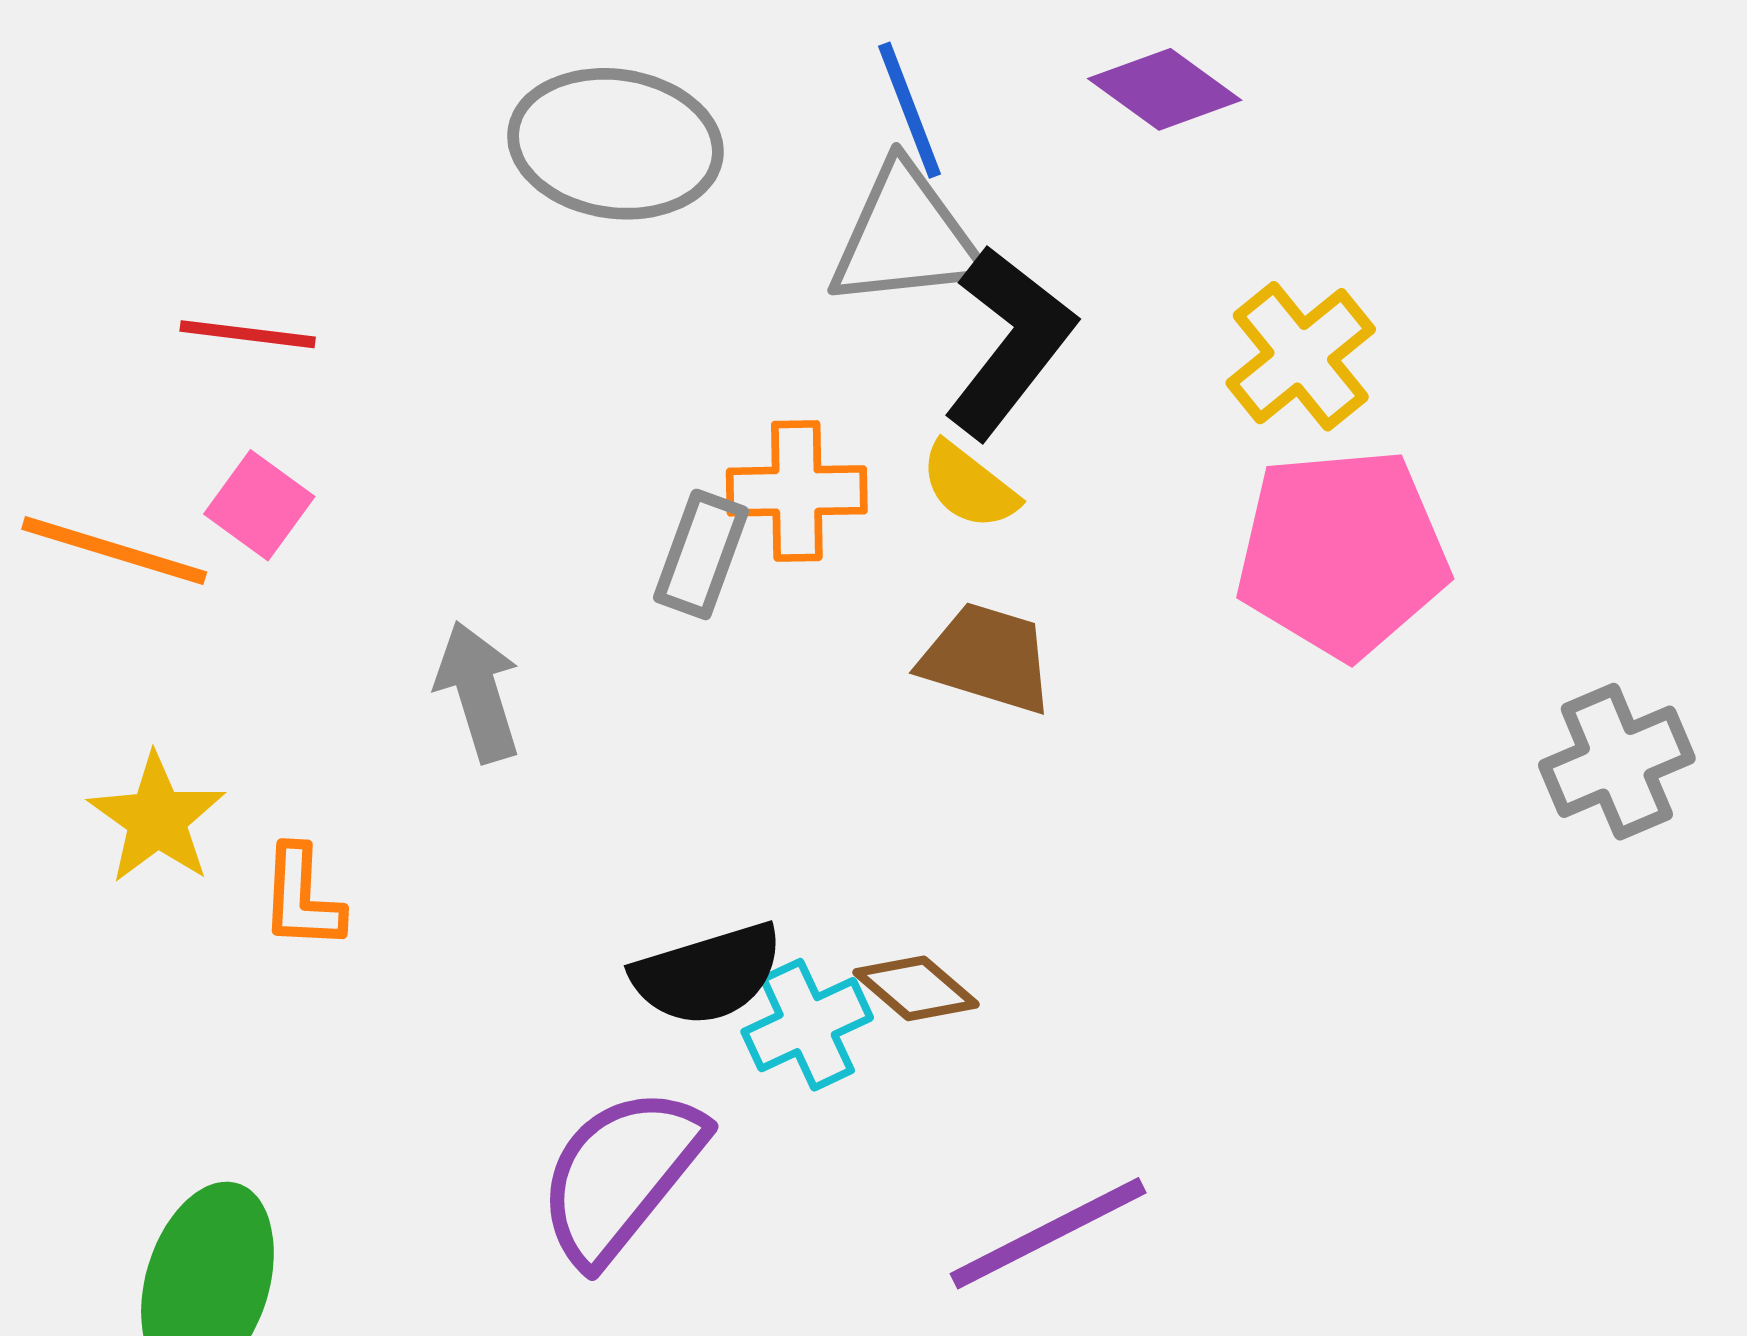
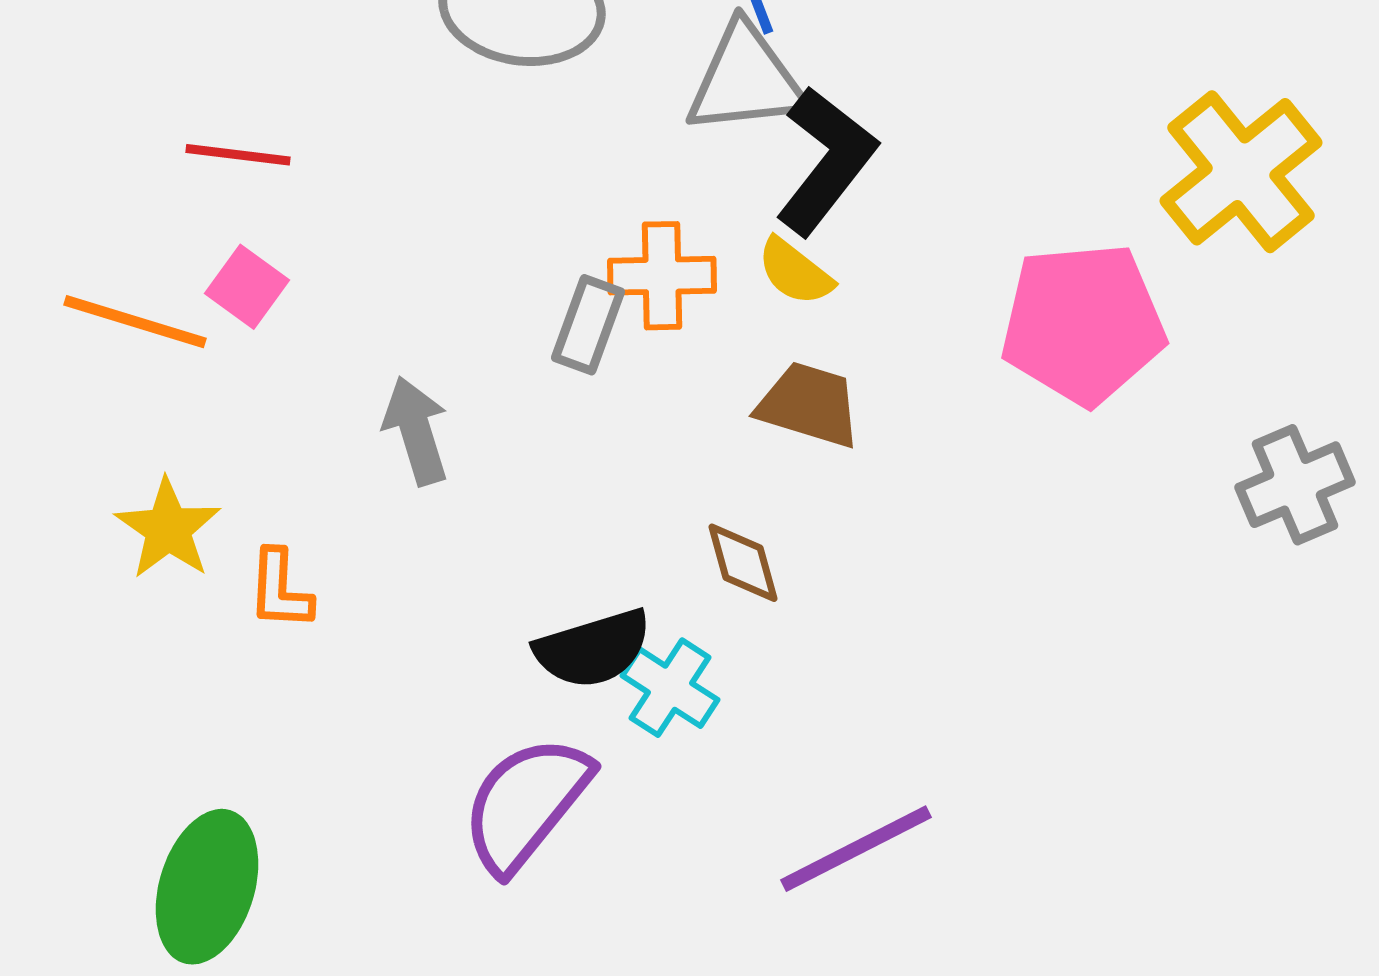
yellow cross: (1301, 356) -> (1241, 172), moved, size x1.4
brown diamond: (916, 988) -> (743, 563), moved, turned 34
cyan cross: (807, 1025) -> (670, 688), turned -32

